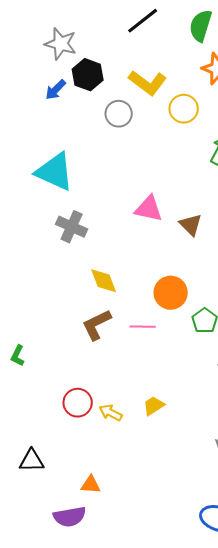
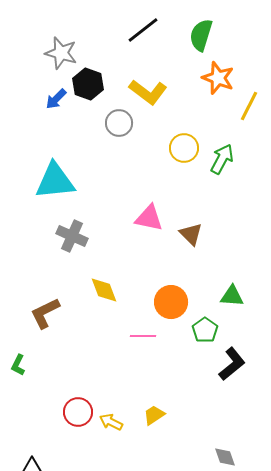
yellow circle: (184, 109) -> (184, 148), moved
cyan triangle: (55, 172) -> (55, 181), turned -30
brown L-shape: (97, 325) -> (45, 313), moved

